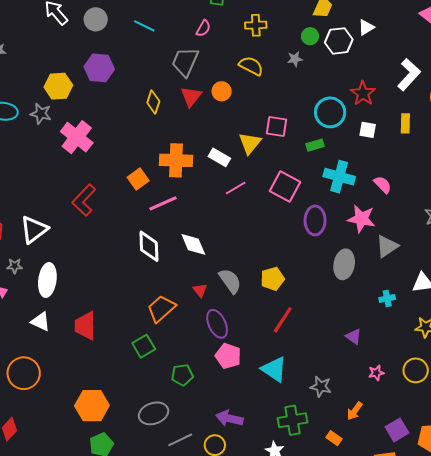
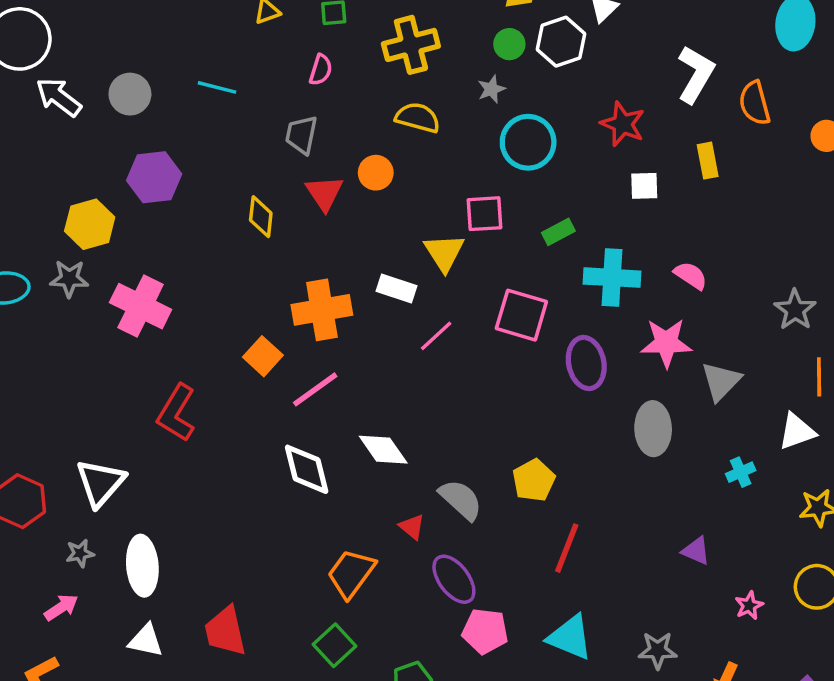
yellow cross: (256, 25) -> (411, 45), size x1.4
gray trapezoid: (185, 62) -> (301, 135), size x0.7
cyan circle: (330, 112) -> (528, 142), moved

